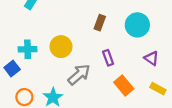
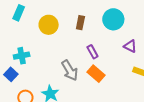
yellow circle: (61, 47) -> (49, 25), moved
gray arrow: (79, 75) -> (70, 70), turned 110
orange rectangle: (124, 85) -> (96, 74), moved

